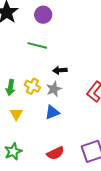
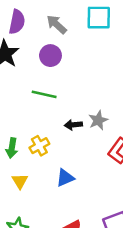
yellow cross: (32, 86) -> (39, 146), turned 35
gray star: (54, 89) -> (98, 120), moved

